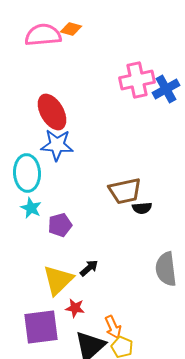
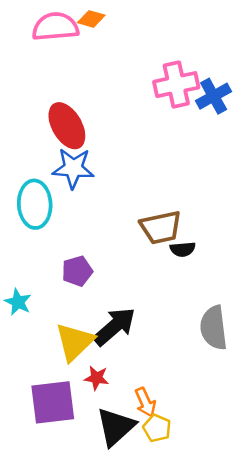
cyan star: (31, 208) -> (18, 302), moved
black arrow: (89, 268) -> (114, 326), size x1.8

